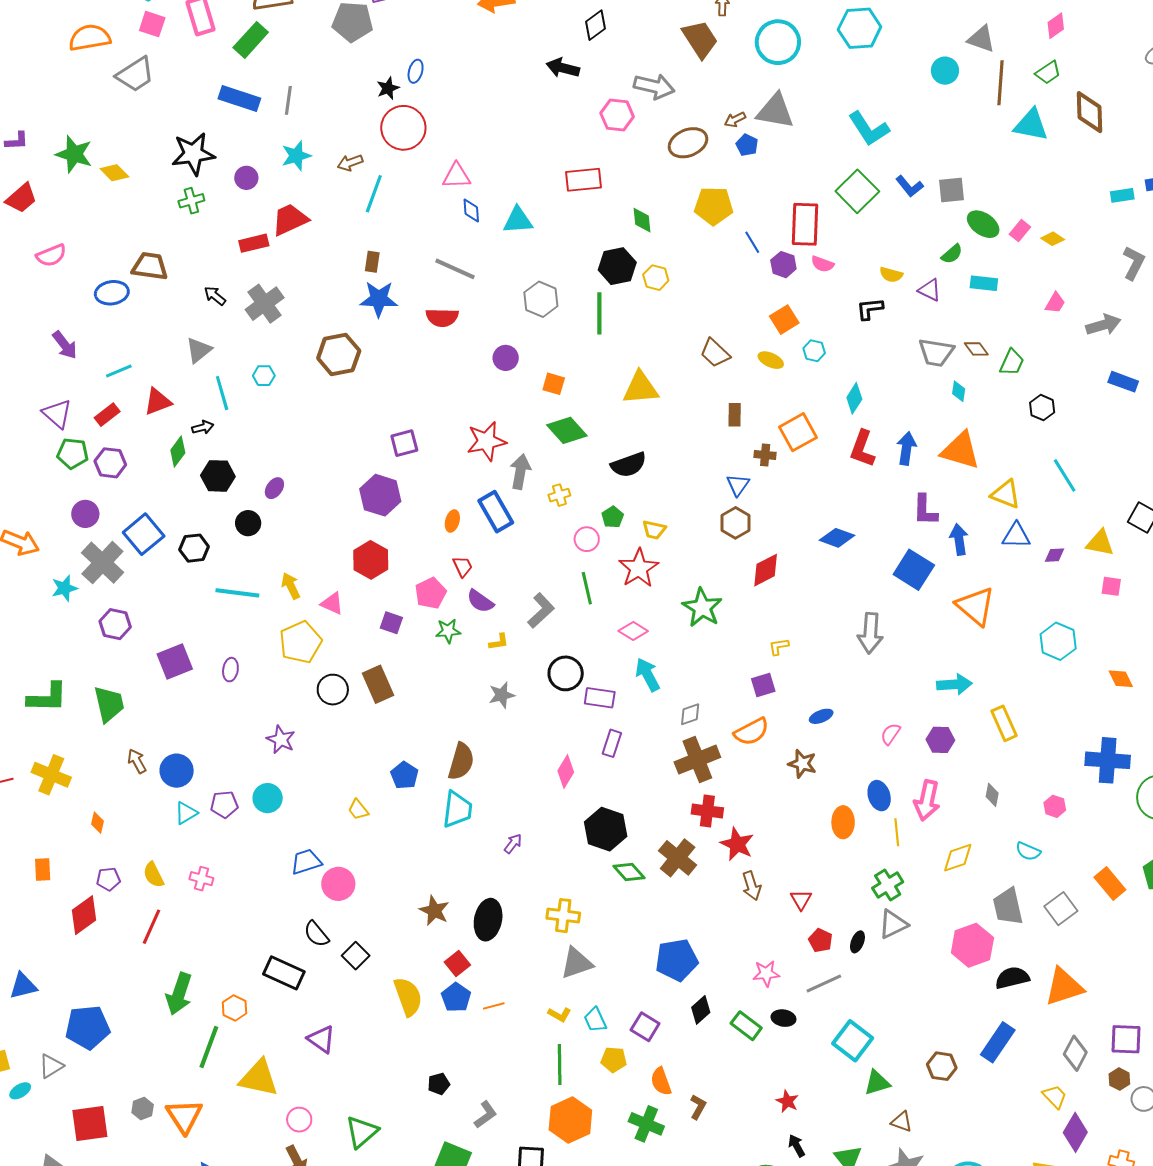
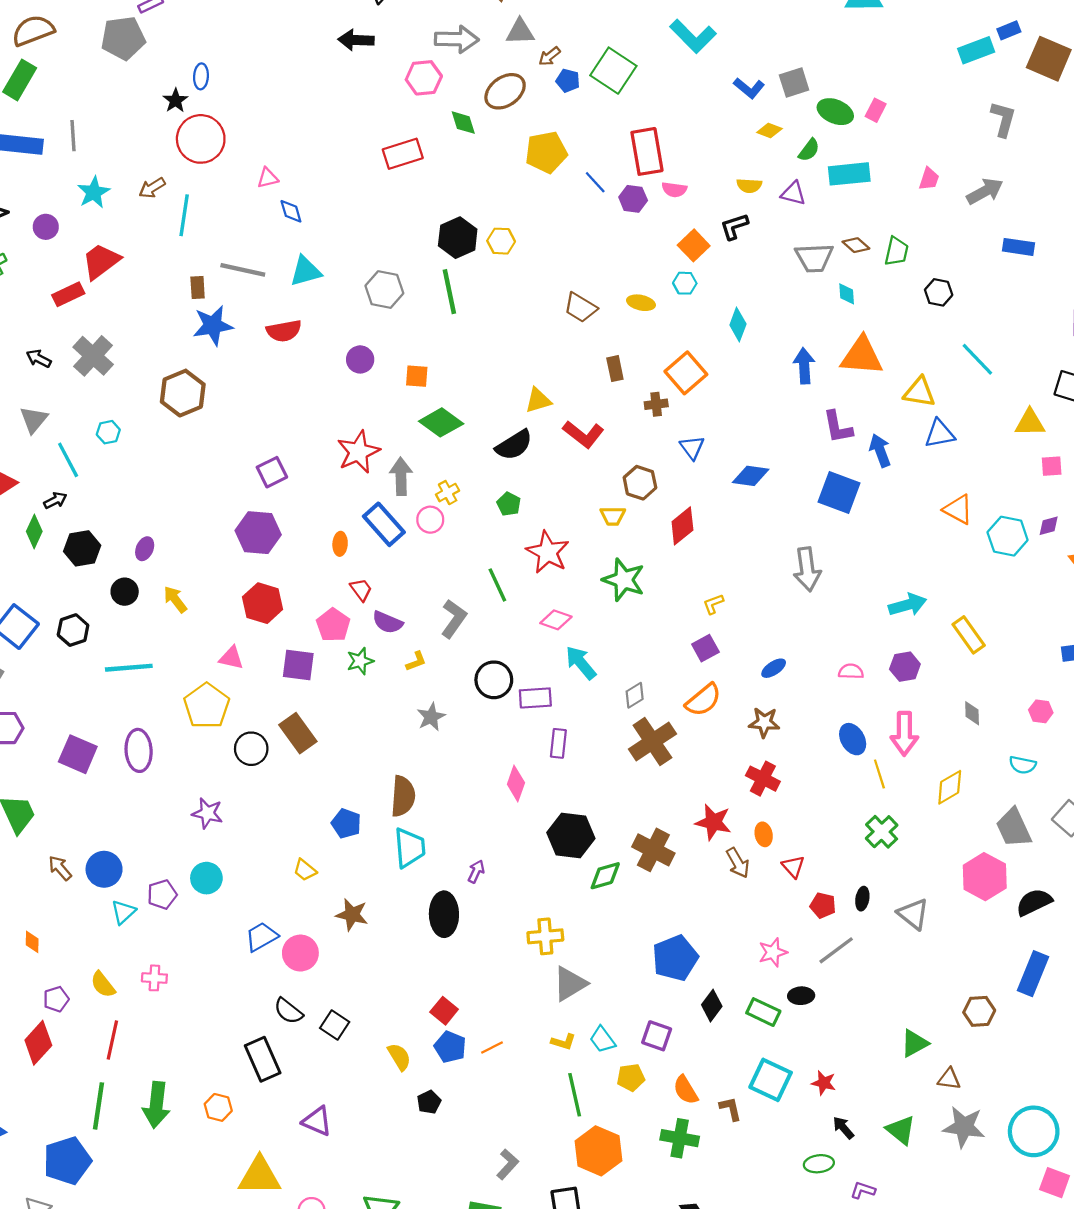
gray triangle: (775, 111) -> (520, 32), moved, size x0.7
pink triangle: (457, 176) -> (268, 178), size x0.7
green square: (857, 191) -> (613, 71), moved
cyan rectangle: (1122, 195) -> (976, 50), size x1.4
cyan triangle: (518, 220) -> (306, 271), moved
green diamond: (642, 220) -> (463, 123), moved
yellow diamond: (1053, 239) -> (769, 131), moved
gray line: (455, 269) -> (243, 270), moved
cyan rectangle: (984, 283) -> (849, 174), size x1.4
orange square: (784, 320) -> (694, 245), moved
yellow triangle: (641, 388) -> (538, 400), moved, size x0.7
red L-shape: (862, 449) -> (583, 434), moved, turned -60
blue triangle: (738, 485) -> (692, 447), moved
yellow trapezoid: (654, 530) -> (613, 516), moved
pink circle: (587, 539) -> (430, 520), moved
purple diamond: (1054, 555) -> (1049, 526), moved
yellow arrow: (291, 586) -> (175, 599), moved
orange triangle: (975, 606) -> (958, 509), moved, size x0.7
purple square: (391, 623) -> (298, 665), size x1.4
purple square: (175, 661) -> (78, 754), turned -33
purple ellipse: (230, 670) -> (139, 750), size x1.6
pink semicircle: (890, 734) -> (851, 671), turned 70
red cross: (707, 811) -> (763, 779), moved, turned 32
orange ellipse: (843, 822) -> (764, 834), moved, size x0.7
green diamond: (629, 872) -> (605, 876), turned -52
brown star: (434, 911) -> (352, 915), moved
black ellipse: (488, 920) -> (444, 914), moved
gray triangle: (893, 924) -> (913, 914), moved, turned -44
black rectangle: (284, 973) -> (263, 1059), turned 54
yellow semicircle: (408, 997) -> (399, 1057), size x0.7
cyan square: (853, 1041) -> (771, 1080), moved
green line: (209, 1047) -> (98, 1106), moved
black pentagon: (439, 1084) -> (429, 1102), moved
brown L-shape: (698, 1107) -> (730, 1109), turned -30

